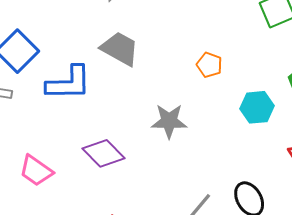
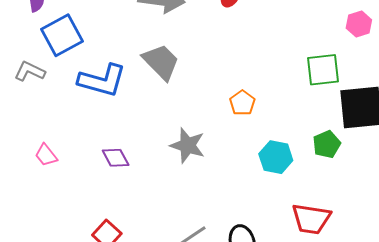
purple diamond: (103, 153) -> (116, 158), size x0.7
pink trapezoid: (36, 171) -> (46, 155), size x0.7

